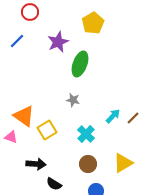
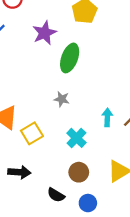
cyan arrow: (113, 116) -> (107, 117), turned -42
black semicircle: (54, 184) -> (56, 195), moved

